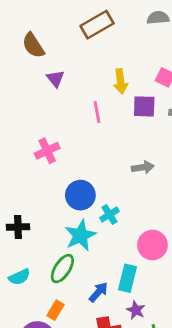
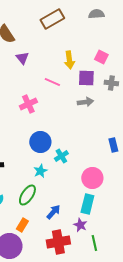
pink line: (97, 112) -> (52, 82), turned -56
pink cross: (47, 151) -> (28, 104), moved
gray arrow: (143, 167) -> (85, 102), moved
cyan star: (80, 235) -> (40, 171), size x0.6
cyan rectangle: (128, 278) -> (87, 204), moved

